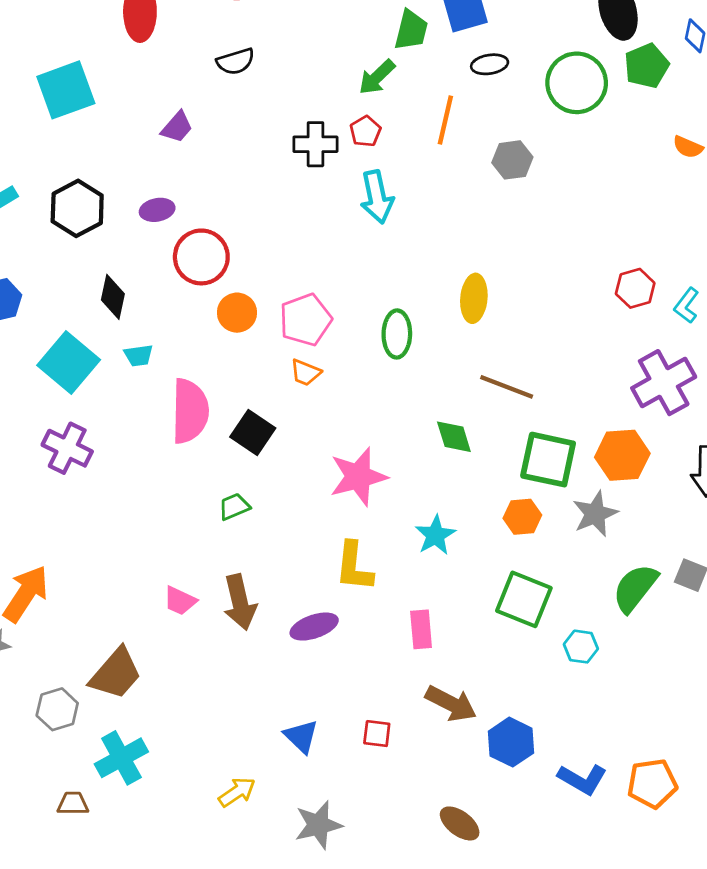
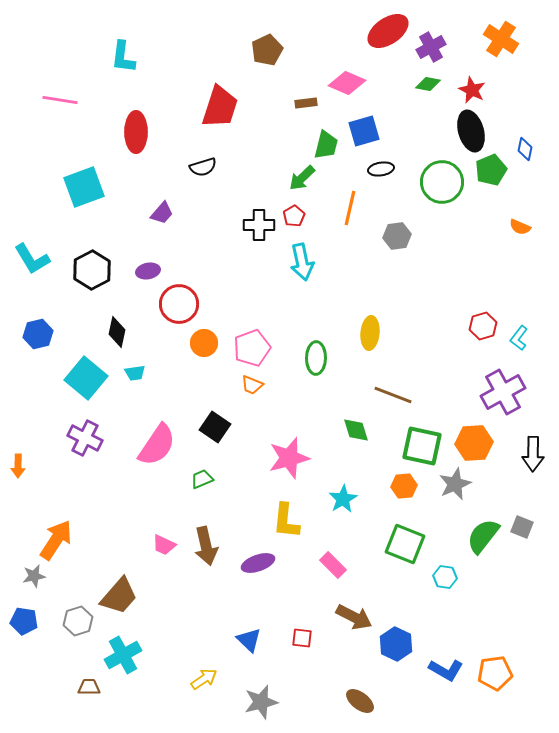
pink semicircle: (190, 411) -> (157, 445), moved, turned 33
pink rectangle: (421, 629) -> (333, 565), turned -40

